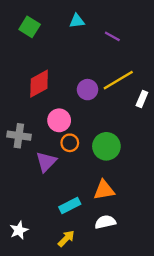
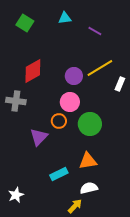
pink circle: (59, 120) -> (70, 102), moved
gray cross: (19, 136) -> (16, 101), moved
yellow arrow: (66, 239) -> (75, 206), moved

